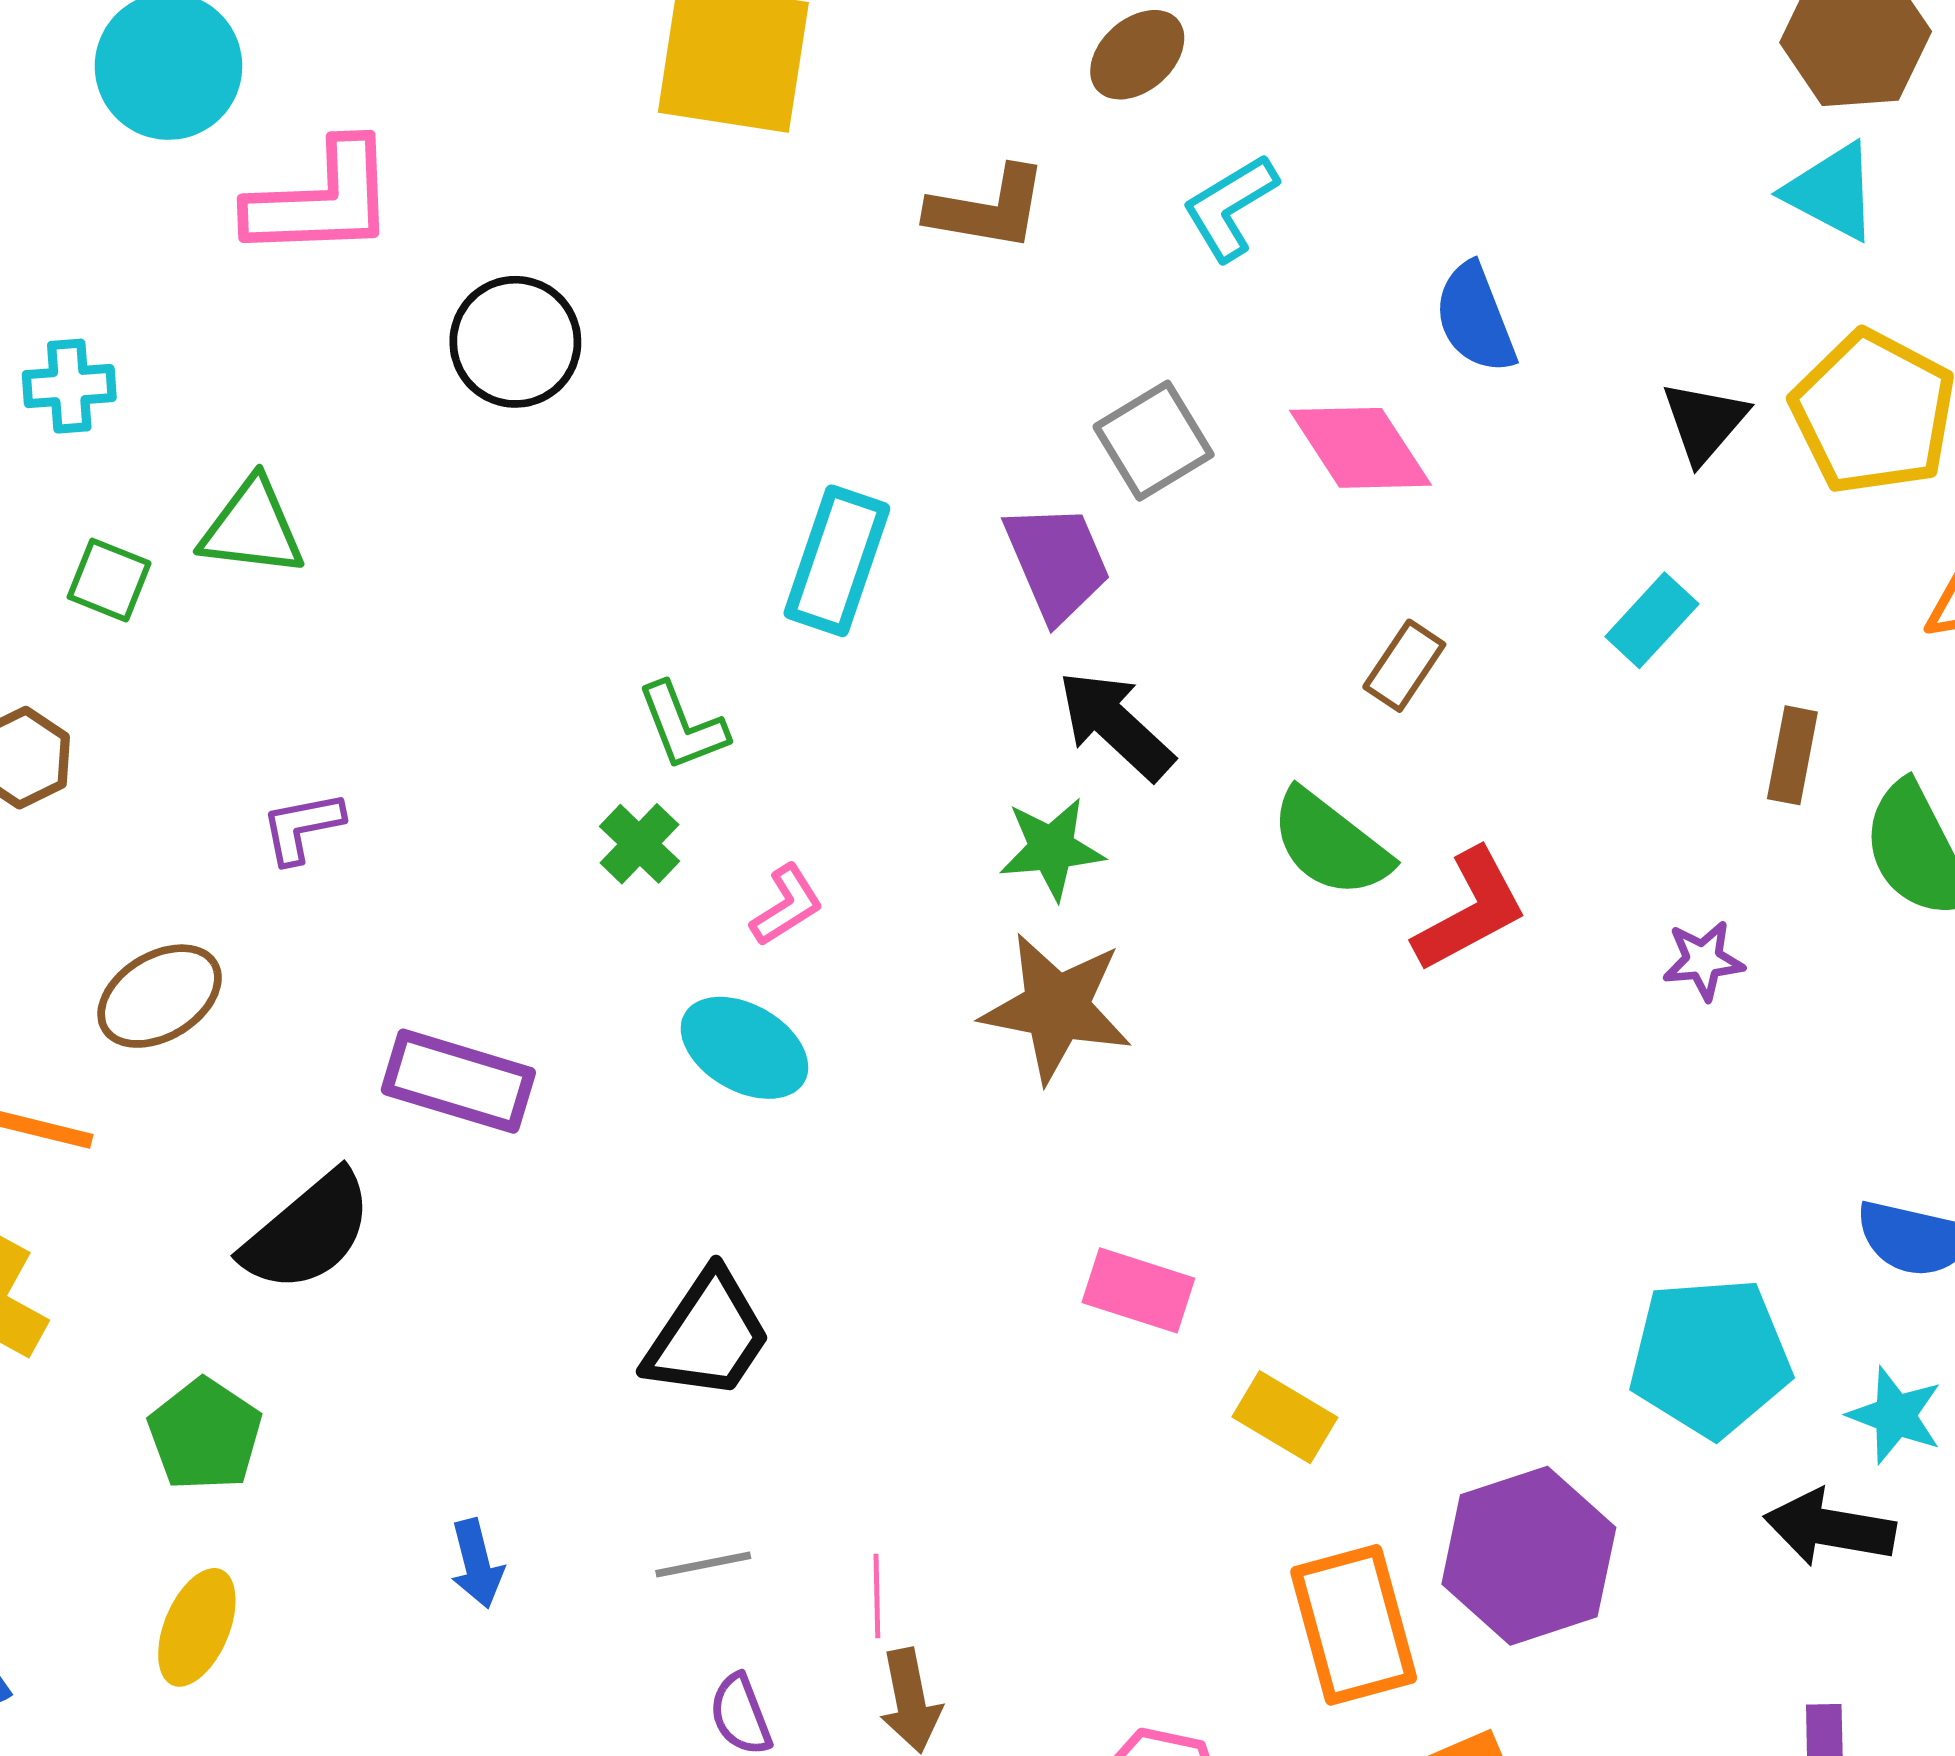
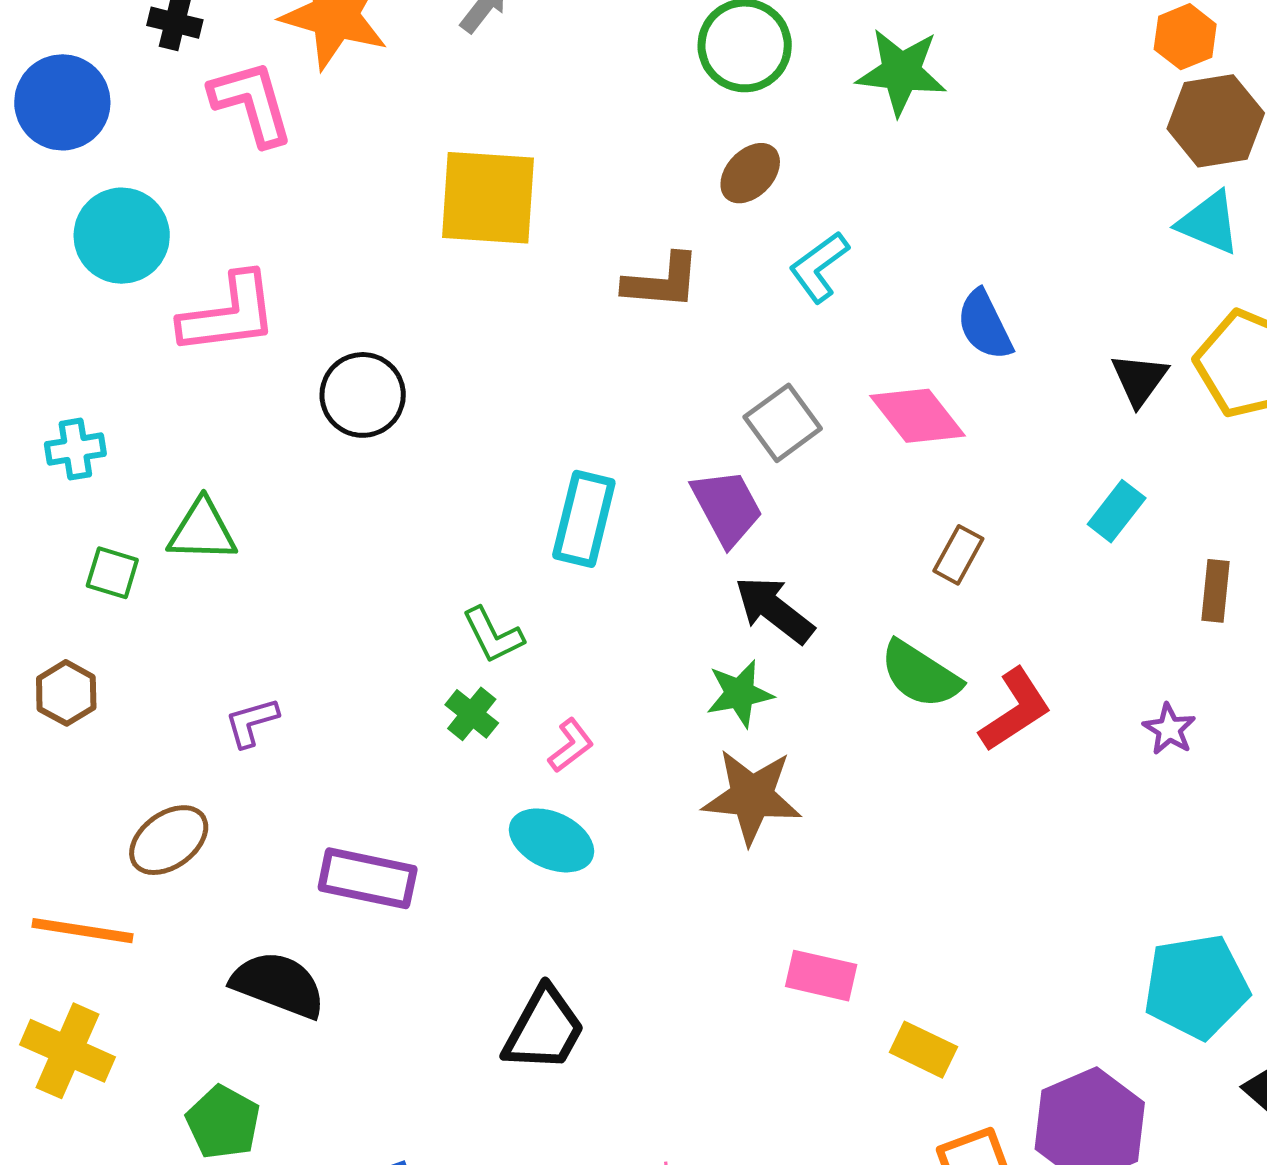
purple star: (1703, 960) -> (1169, 729), turned -30
black semicircle: (308, 1232) -> (278, 985), turned -114

